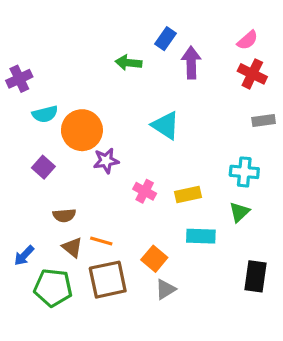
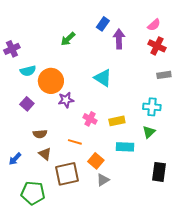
green arrow: (129, 63) -> (68, 39), moved, turned -49
orange line: (101, 241) -> (75, 142), moved
green pentagon: (53, 288) -> (33, 193), moved

